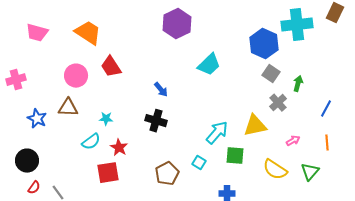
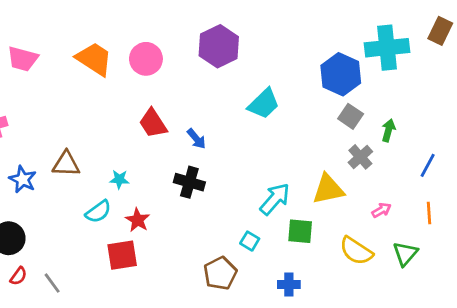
red trapezoid: (111, 67) -> (153, 123), moved
pink circle: (76, 76) -> (146, 59), moved
brown pentagon: (167, 174) -> (220, 273), moved

